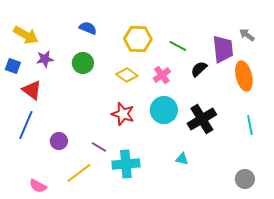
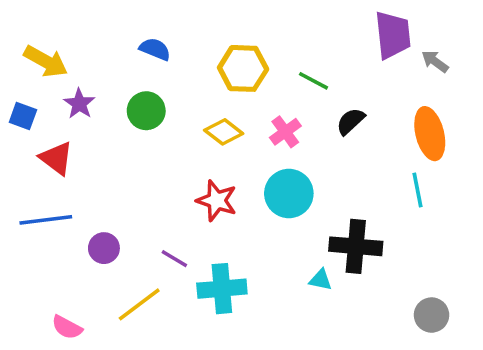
purple trapezoid: (223, 49) -> (393, 35), moved
purple star: (45, 59) -> (79, 104), turned -30
black cross: (202, 119) -> (356, 246), moved, turned 36
blue line: (26, 125) -> (46, 220), turned 60
cyan line: (250, 125) -> (417, 190), moved

